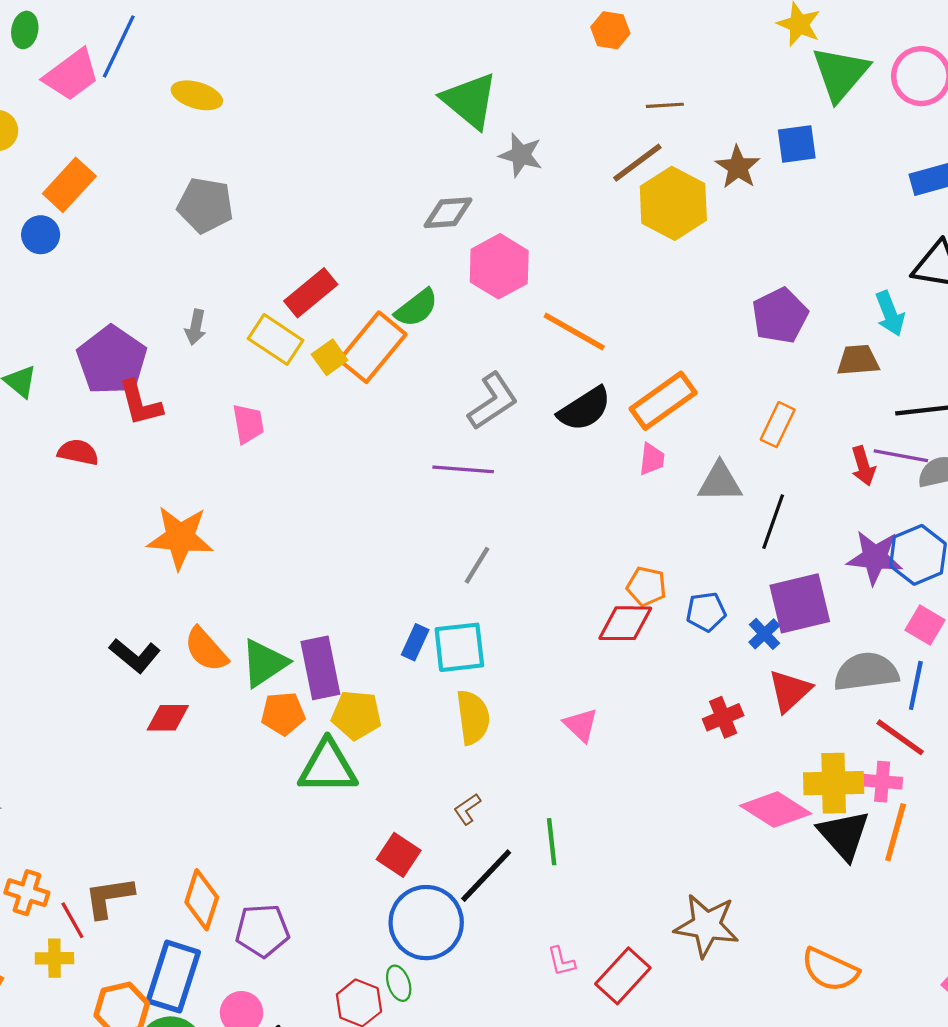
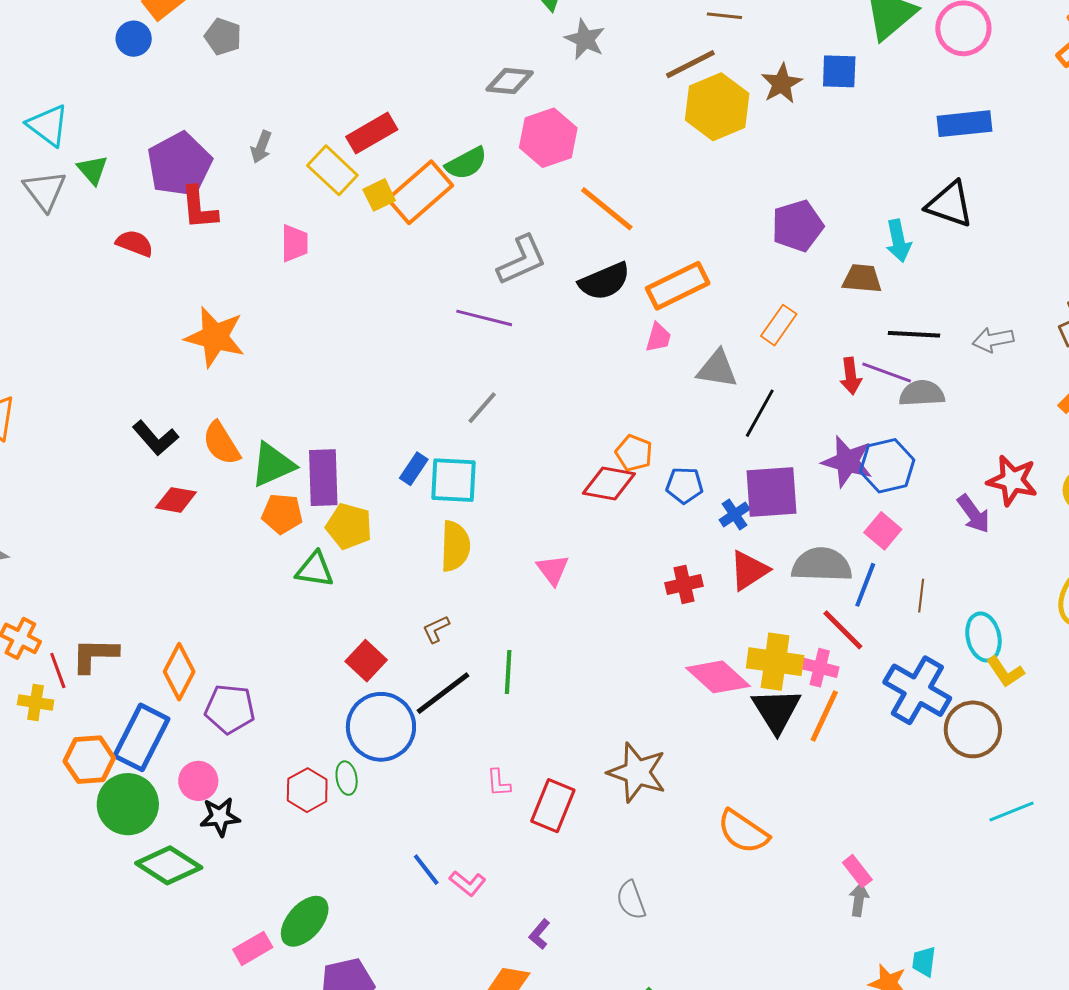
gray pentagon: (205, 205) -> (223, 37), moved, size x0.7
green triangle: (328, 767) -> (315, 570), size x0.7
red rectangle: (623, 976) -> (553, 806), turned -30

